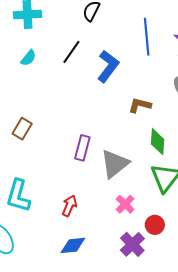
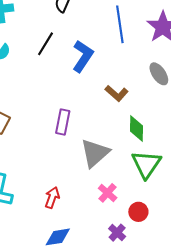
brown L-shape: (140, 105) -> (117, 93), turned -150
purple rectangle: (82, 148) -> (63, 122), moved
purple cross: (132, 244) -> (117, 233), size x0.7

